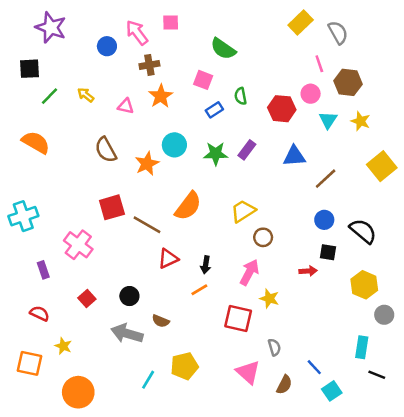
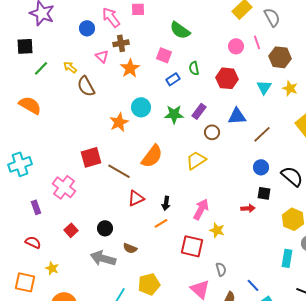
pink circle: (311, 94) -> (236, 46), moved
pink triangle: (126, 106) -> (102, 56), moved, turned 32
brown semicircle: (106, 150) -> (86, 86), moved
brown circle: (263, 237) -> (212, 132), moved
cyan rectangle: (362, 347) -> (287, 258), moved

